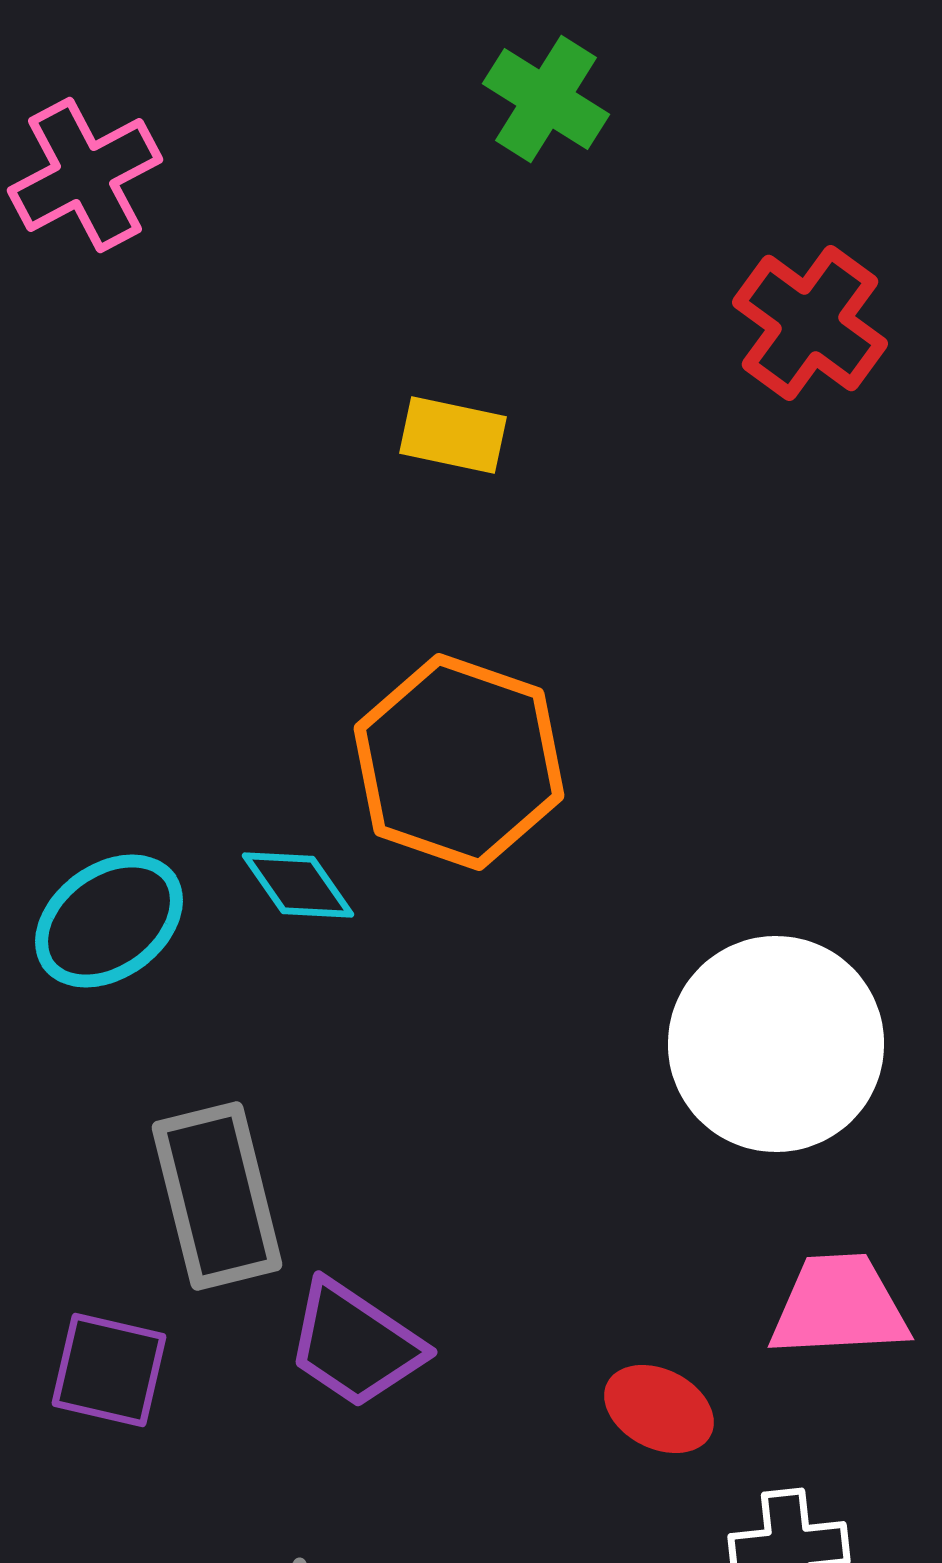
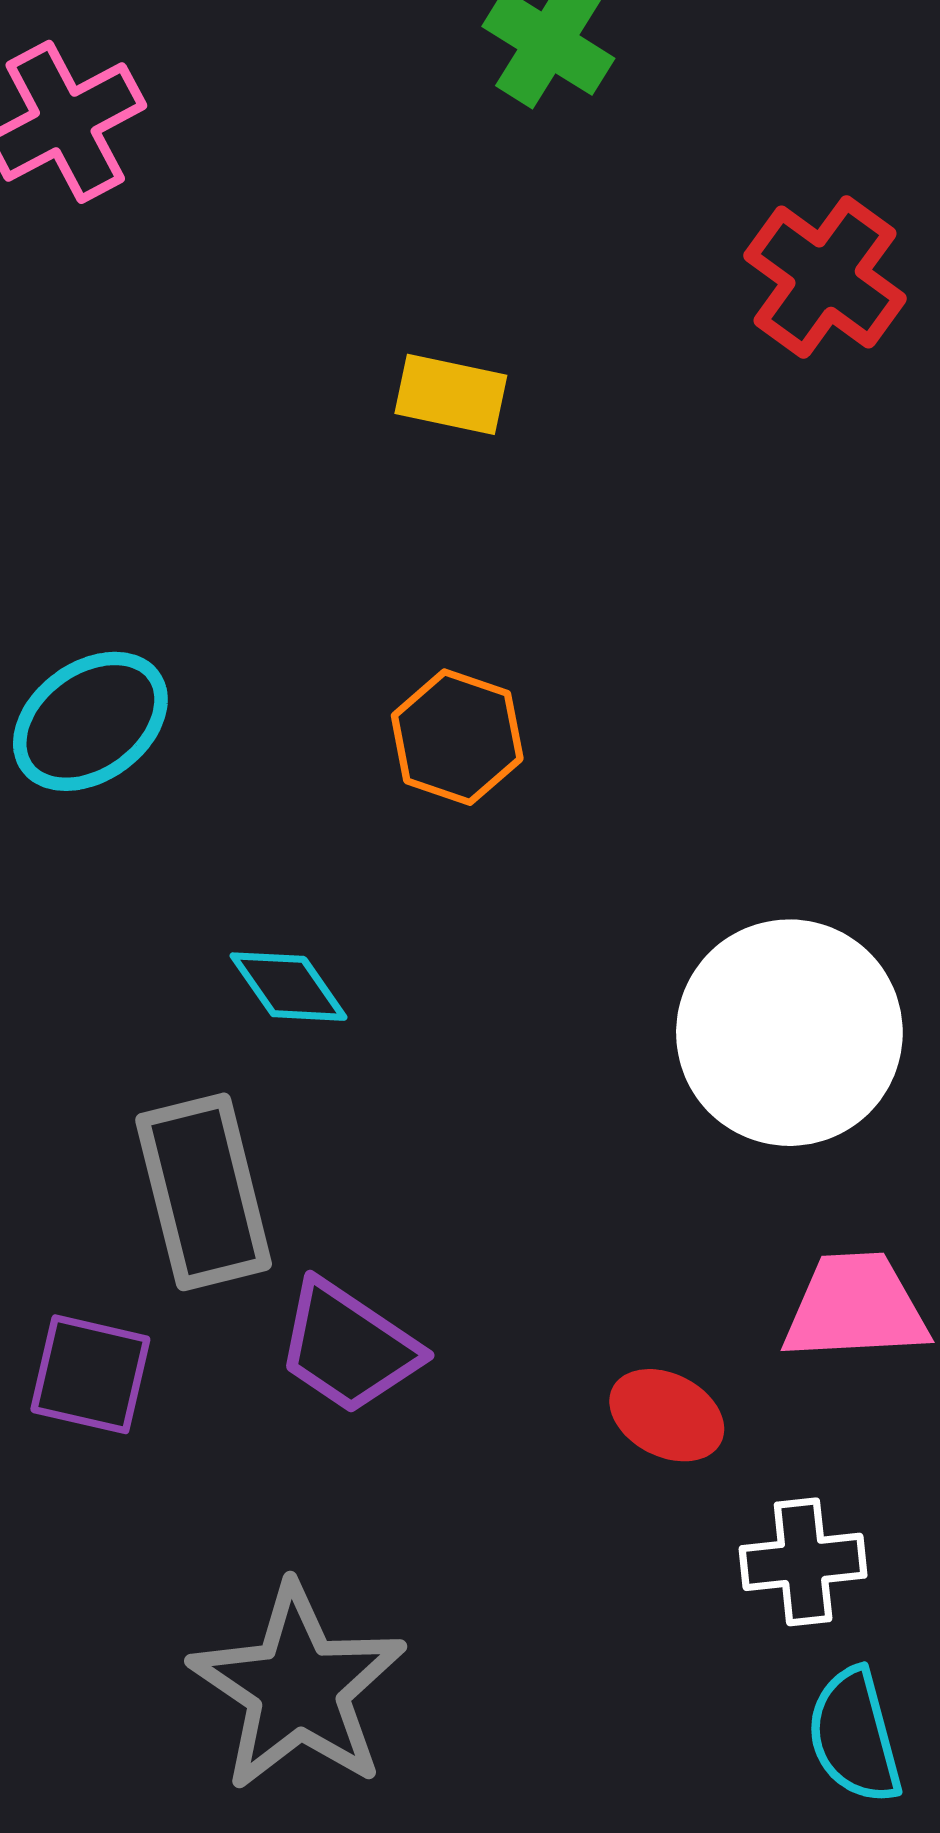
orange hexagon: (459, 762) -> (457, 737), size x0.6
cyan diamond: (298, 885) -> (288, 987), moved
cyan ellipse: (109, 921) -> (90, 721), moved

